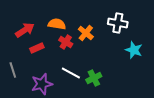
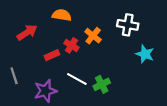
orange semicircle: (57, 24) -> (62, 15), moved
red rectangle: (37, 48) -> (52, 55), moved

